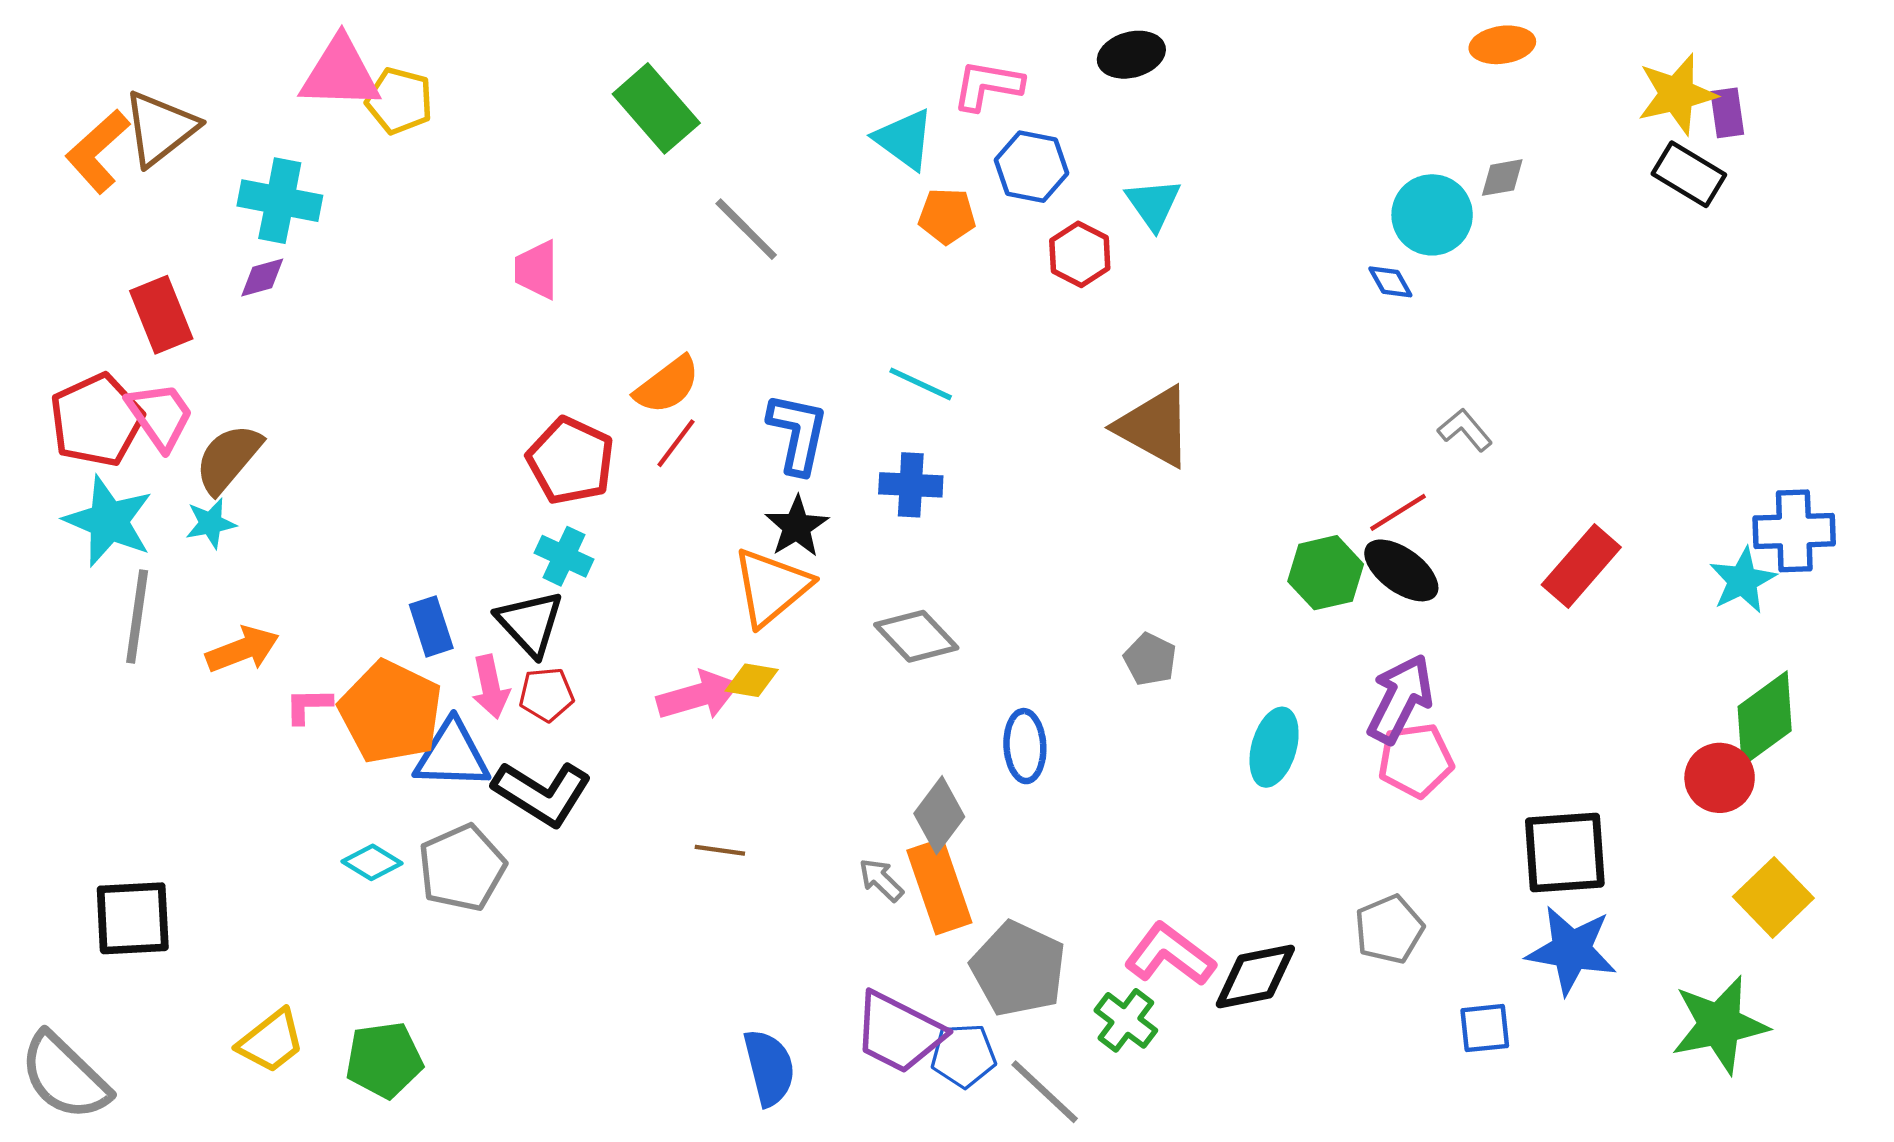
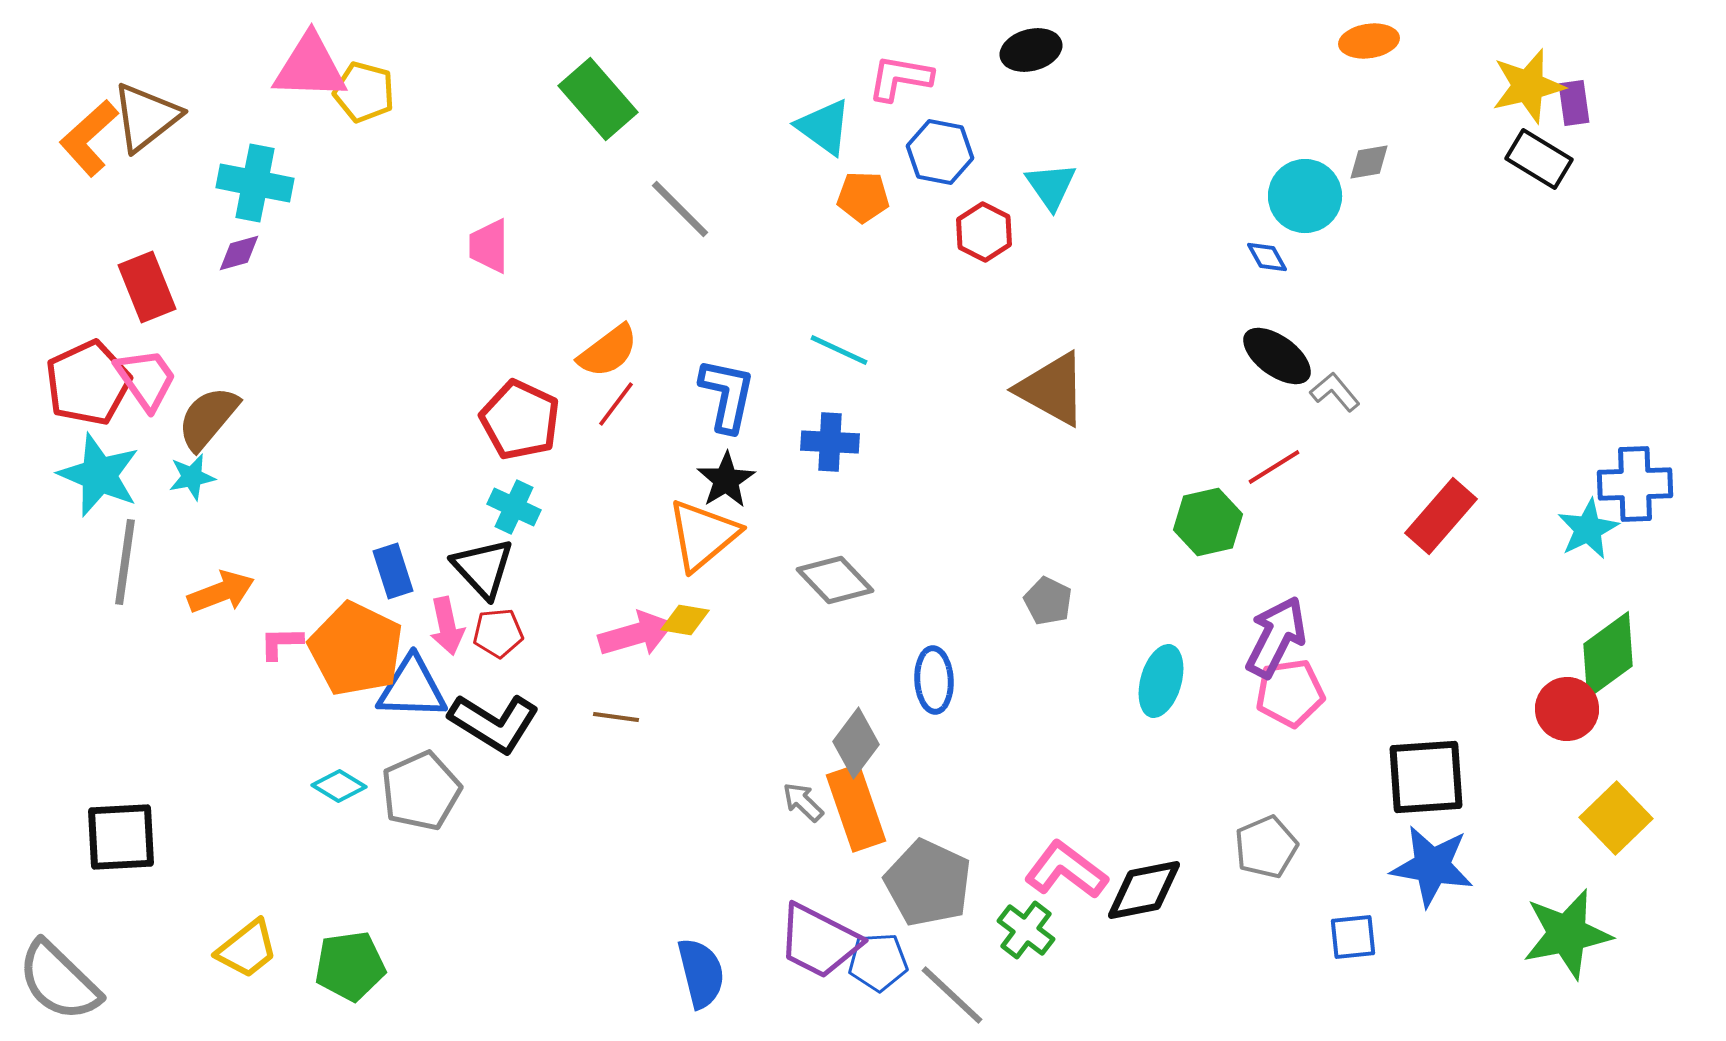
black ellipse: (1401, 570) -> (1277, 356), moved
brown line: (720, 850) -> (616, 717), moved

